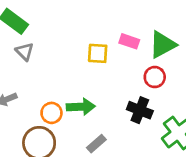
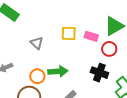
pink rectangle: (129, 41) -> (91, 36), moved
gray triangle: (25, 52) -> (37, 43), moved

